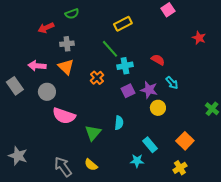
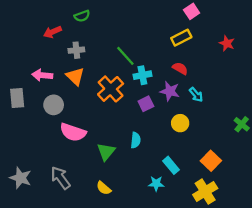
yellow rectangle: (123, 24) -> (181, 38), moved
orange cross: (97, 78) -> (111, 89), size x1.6
gray rectangle: (15, 86) -> (17, 98), turned 30
purple star: (149, 90) -> (170, 91), moved
gray arrow: (63, 167) -> (60, 178), moved
yellow cross: (180, 168) -> (205, 192), size x1.5

